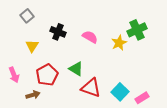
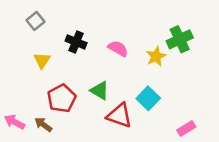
pink arrow: (14, 75) -> (14, 122), moved, turned 140
cyan square: (120, 92) -> (148, 98), moved
brown arrow: (33, 95) -> (43, 125), turned -128

